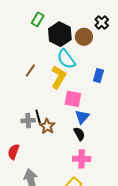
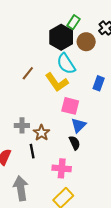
green rectangle: (38, 19) -> (73, 22), moved
yellow L-shape: (58, 77) -> (57, 82), turned 110
black line: (38, 116) -> (32, 151), moved
pink cross: (82, 159) -> (62, 168), moved

